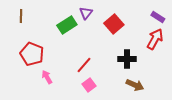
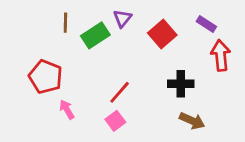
brown line: (21, 16) -> (65, 23), moved
purple rectangle: (158, 17) -> (206, 24), moved
red arrow: (155, 39) -> (221, 55), turned -35
pink square: (89, 85) -> (115, 121), moved

